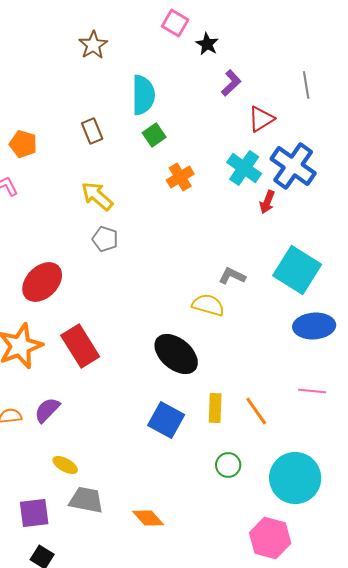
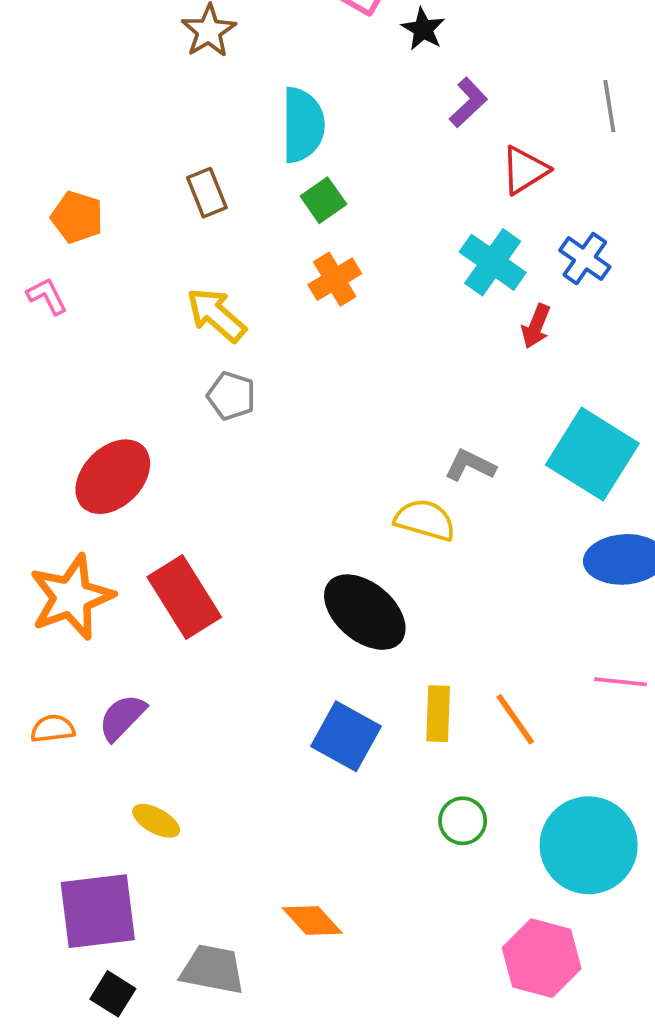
blue cross: (293, 166) -> (585, 259), size x0.6
orange cross: (180, 177) -> (335, 279), moved
gray trapezoid: (86, 500) -> (213, 969), moved
purple square: (34, 513) -> (98, 911), size x1.4

